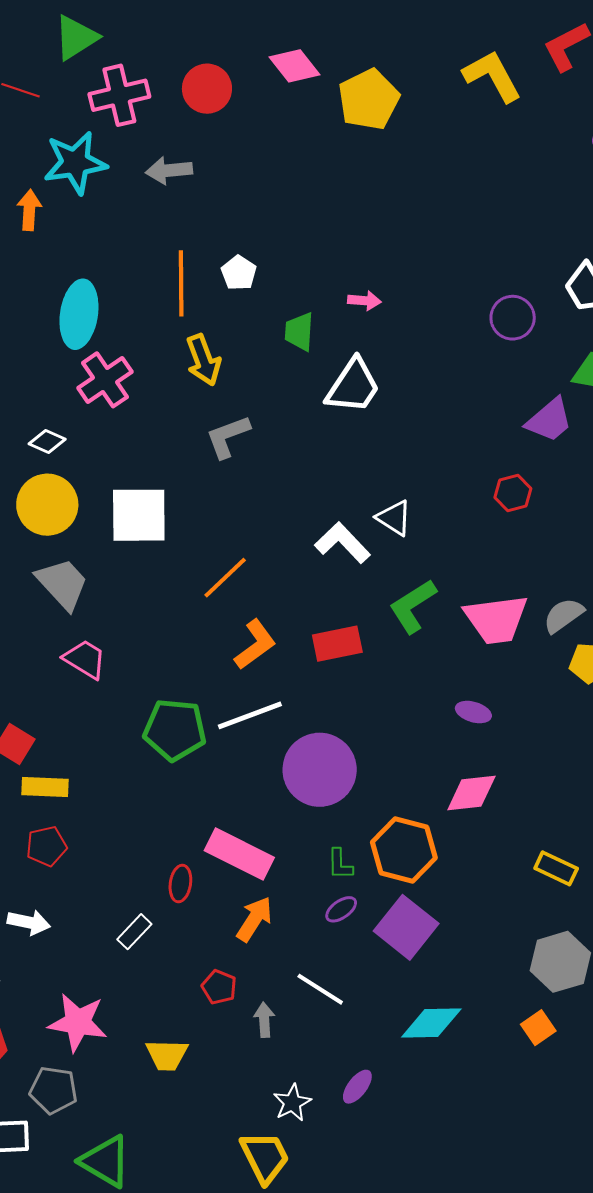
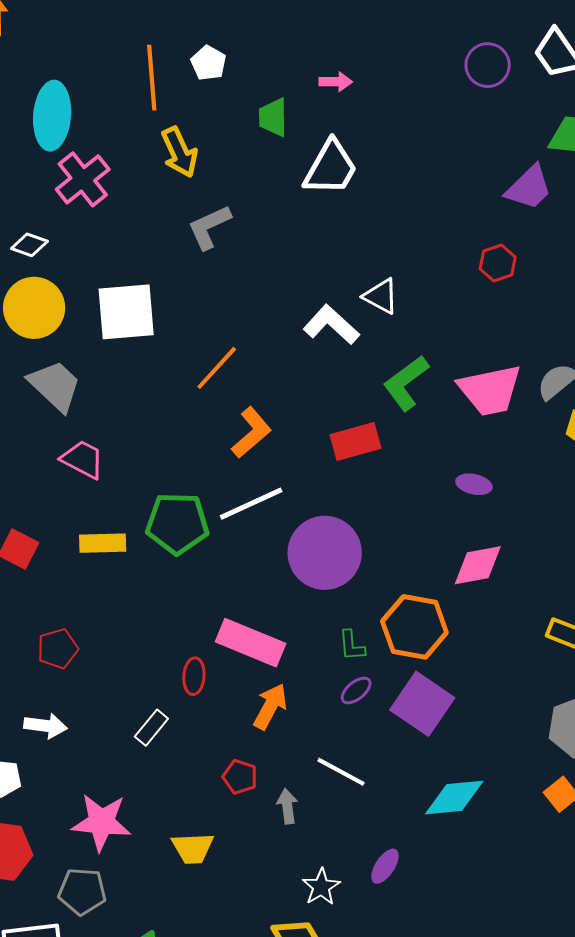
purple circle: (513, 318) -> (488, 65), moved
red rectangle: (337, 644) -> (356, 441), moved
yellow rectangle: (45, 787) -> (103, 543), moved

